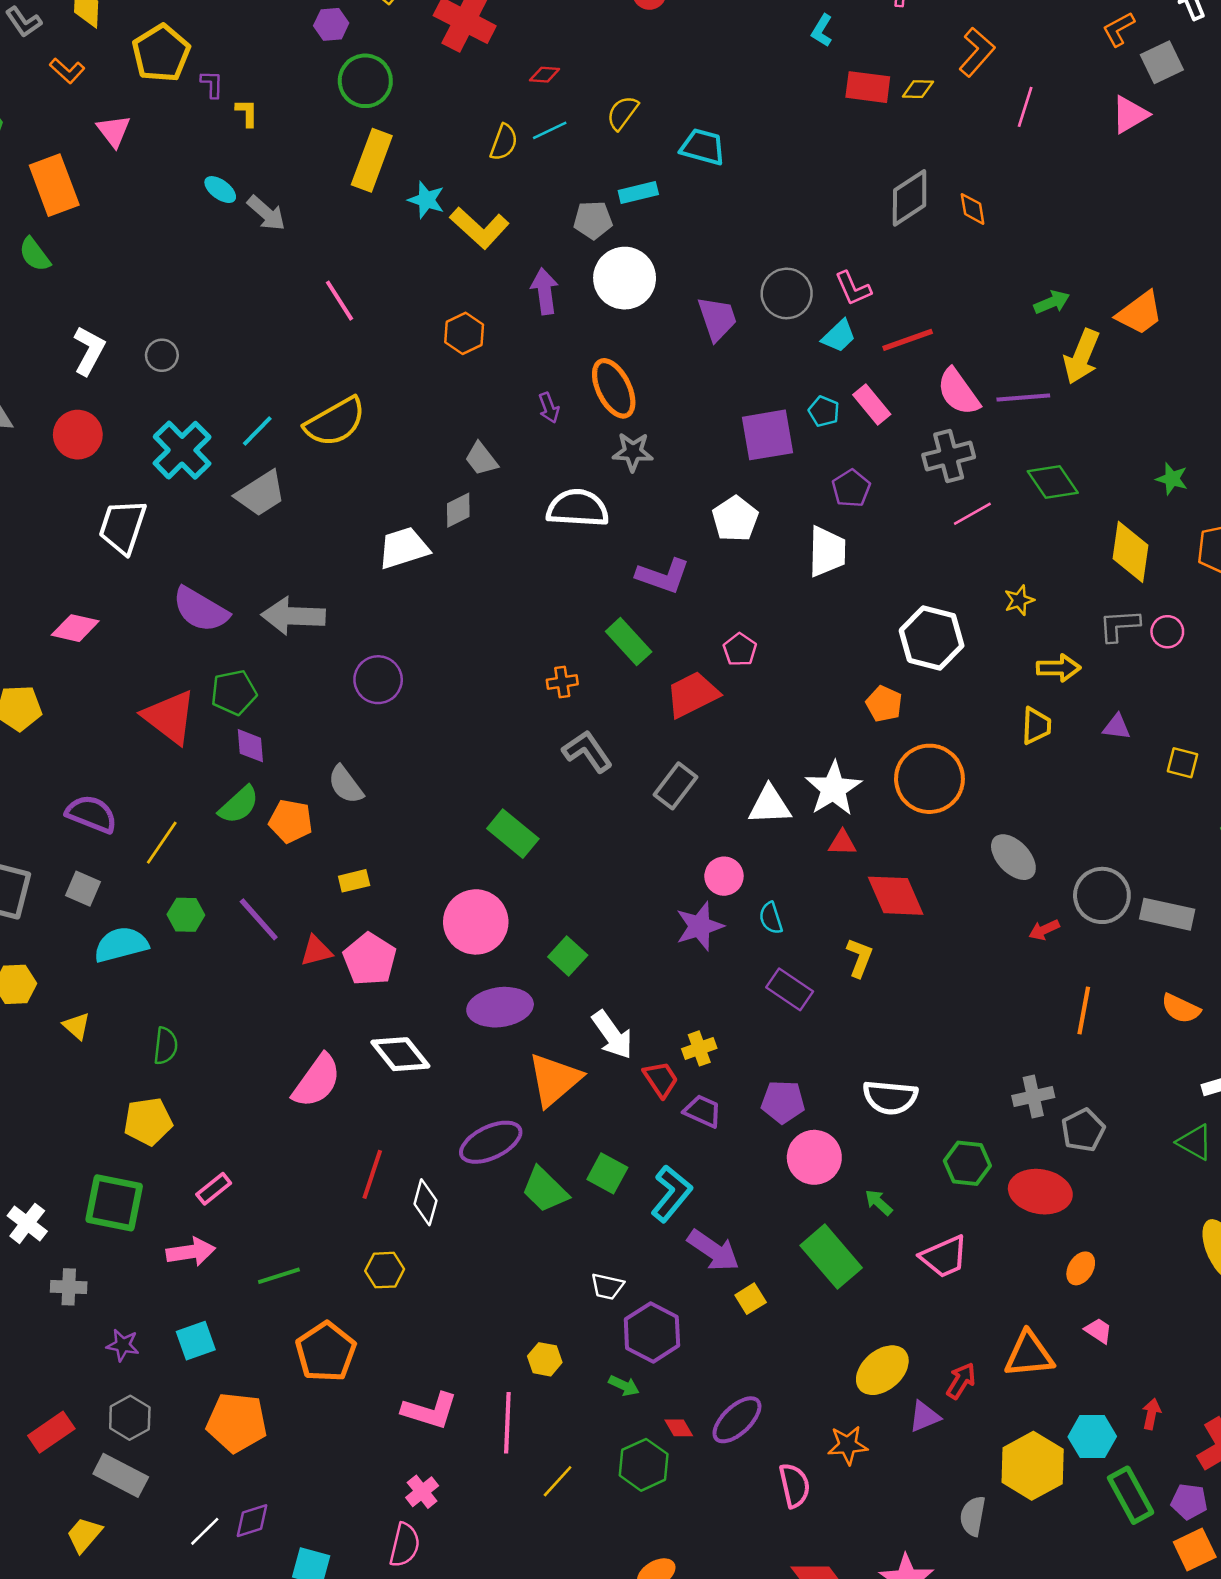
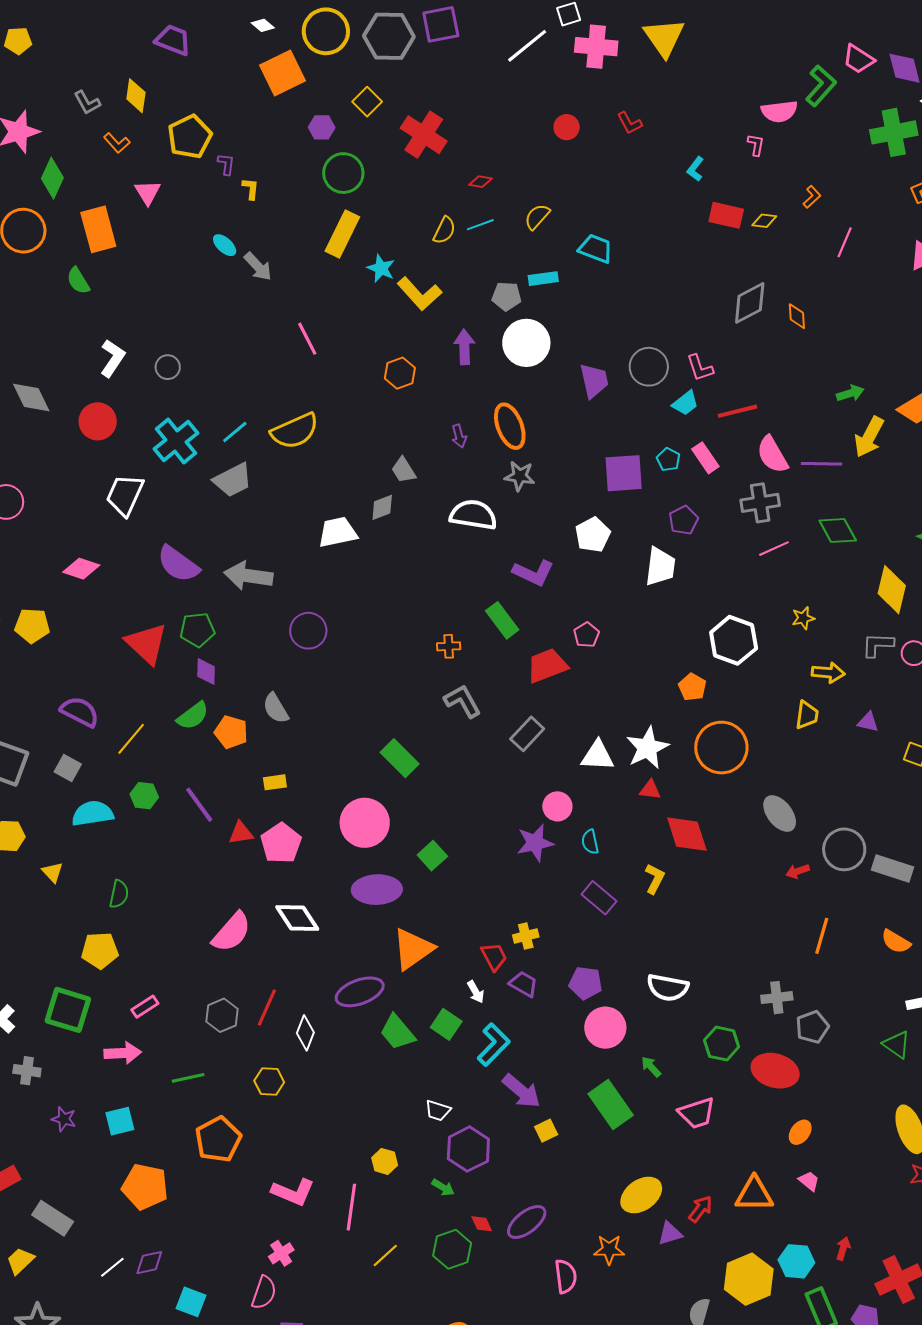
orange L-shape: (977, 52) -> (812, 197), size x0.6
white arrow: (612, 1035) -> (476, 992), moved, size x0.6
gray hexagon: (130, 1418) -> (222, 1015), moved

